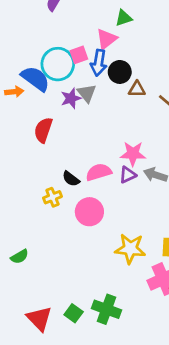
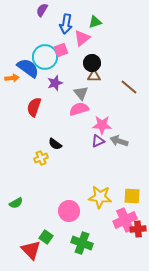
blue arrow: (99, 63) -> (66, 24), moved
brown triangle: (137, 89) -> (94, 76), moved
gray triangle: (87, 93) -> (81, 93), moved
pink semicircle: (99, 172) -> (79, 109), moved
pink circle: (89, 212) -> (69, 211), moved
green square: (74, 313) -> (46, 237), moved

